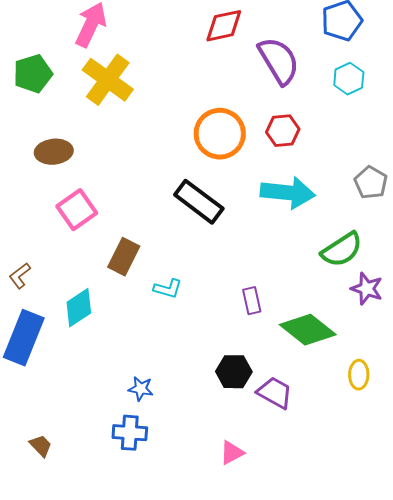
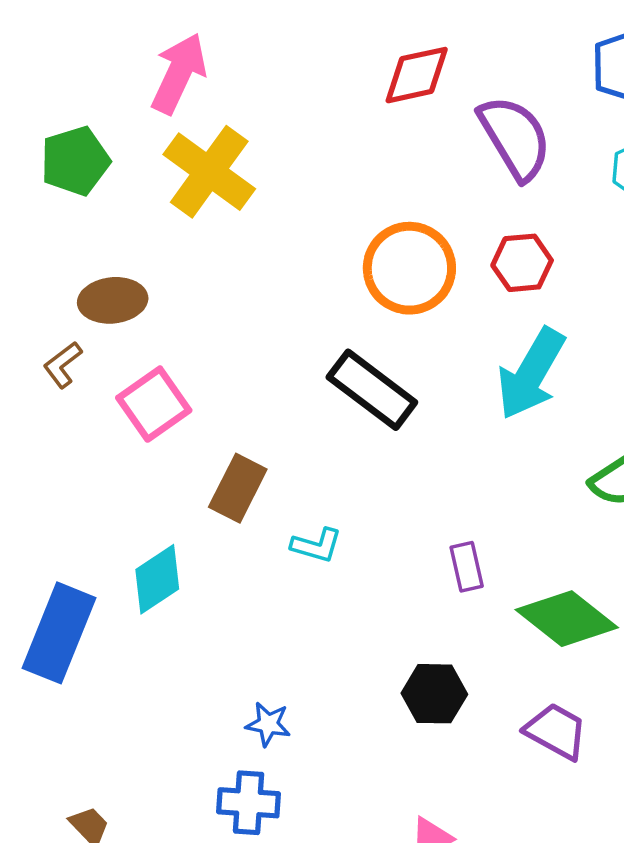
cyan arrow: (288, 193) -> (531, 374), turned 114
brown L-shape: (20, 276) -> (63, 365), moved
purple trapezoid: (275, 393) -> (556, 731), moved

